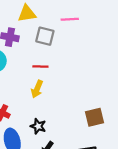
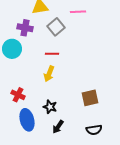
gray square: (45, 36) -> (56, 27), turned 36
brown square: (95, 117) -> (90, 98), moved

